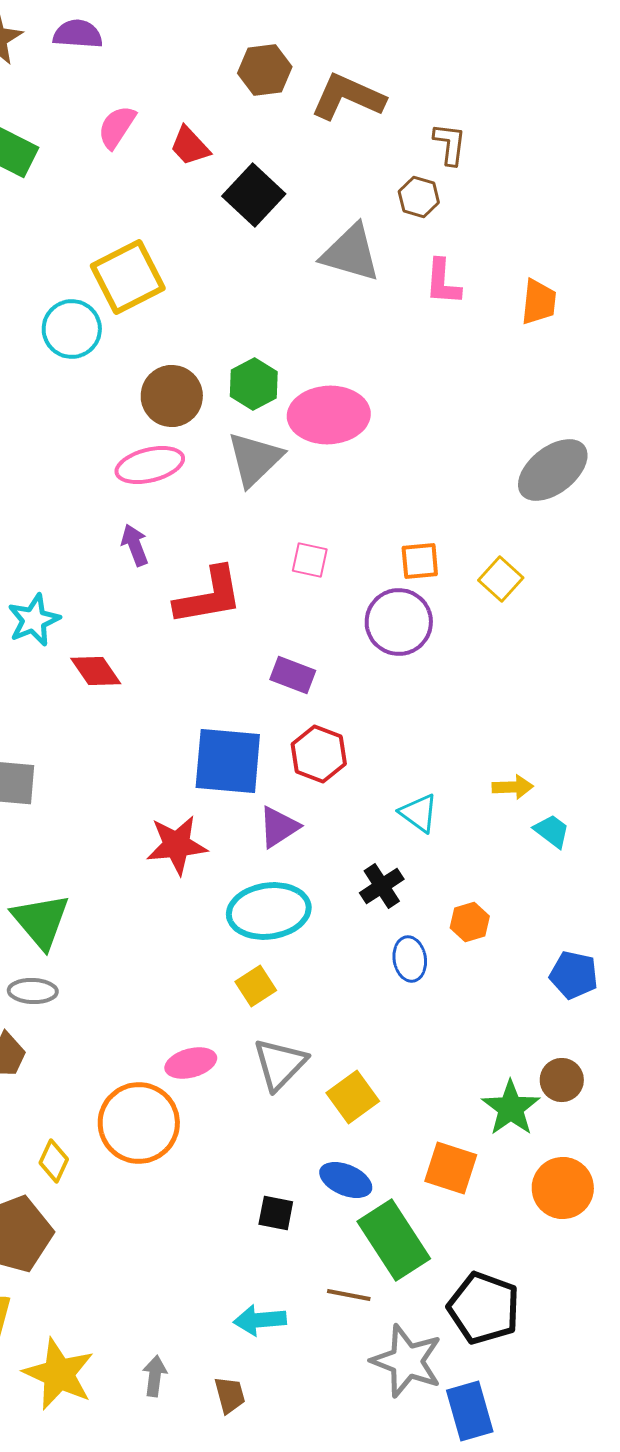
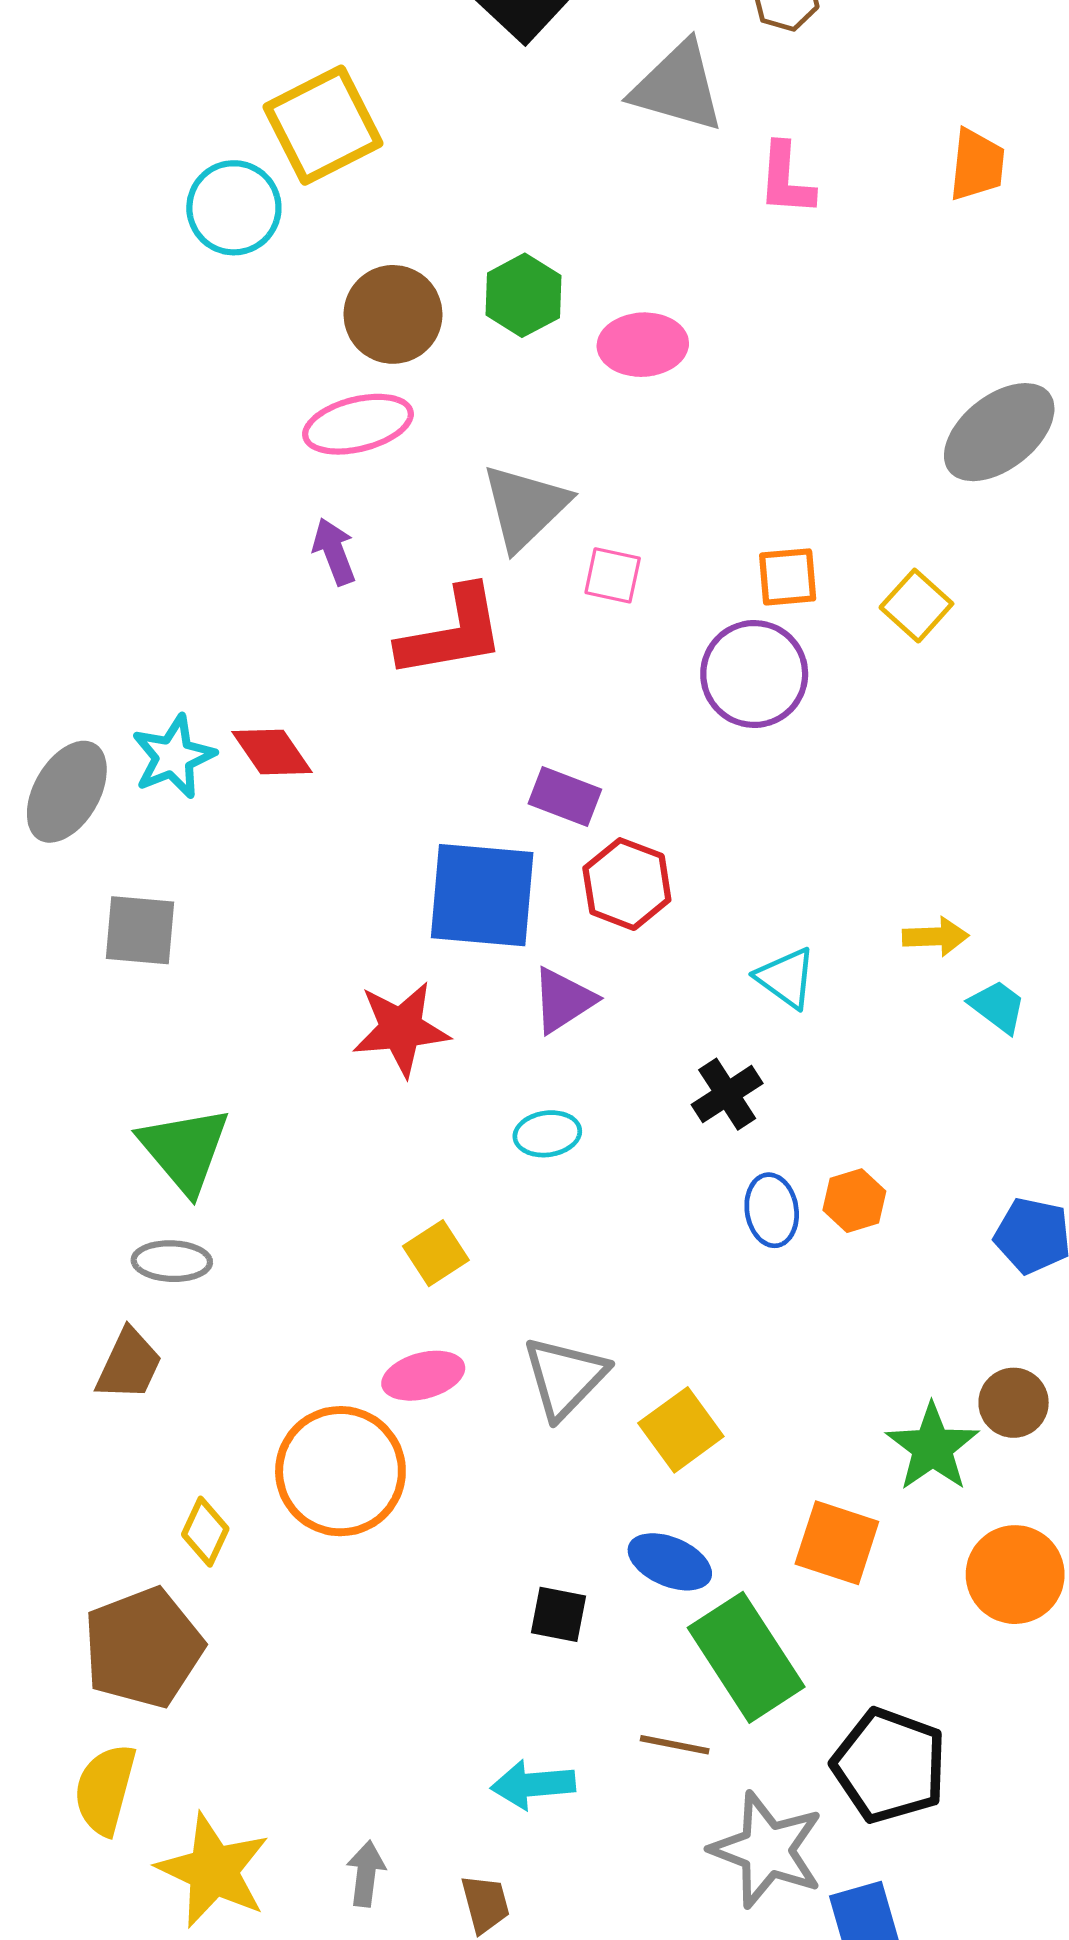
pink L-shape: (443, 282) -> (786, 179), moved
pink ellipse: (329, 415) -> (643, 345), size x0.7
gray triangle: (255, 459) -> (525, 507), moved
cyan star: (34, 620) -> (173, 757), moved
purple rectangle: (293, 675) -> (565, 797), moved
cyan ellipse: (269, 911) -> (547, 1134), size x0.5
orange hexagon: (470, 922) -> (854, 1201), moved
yellow square: (256, 986) -> (436, 1253), moved

